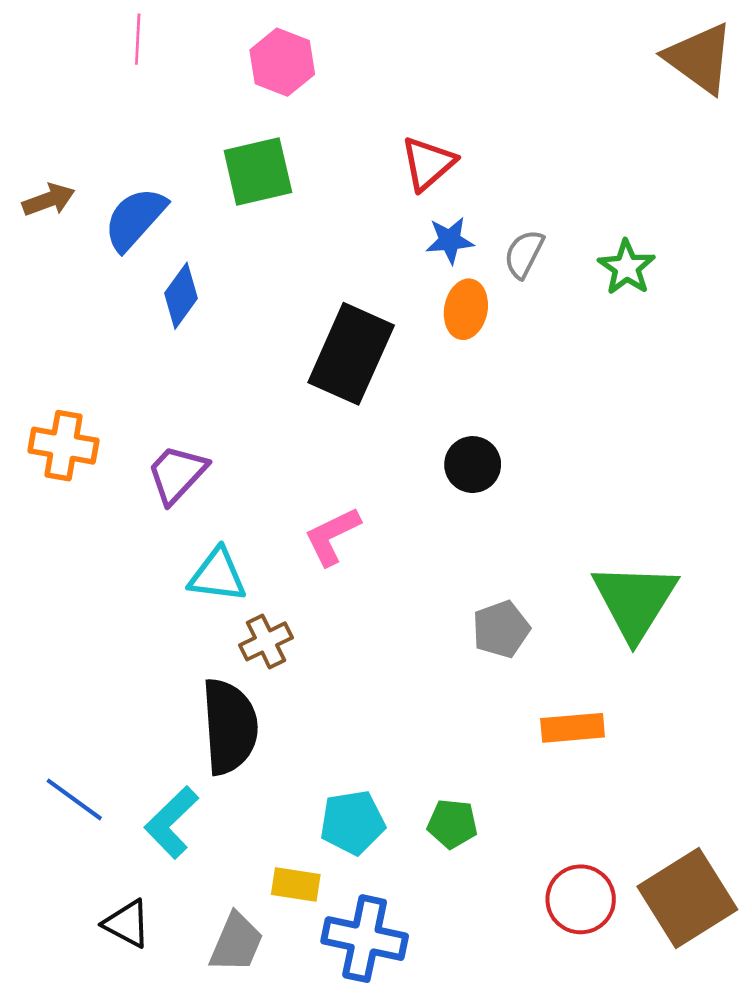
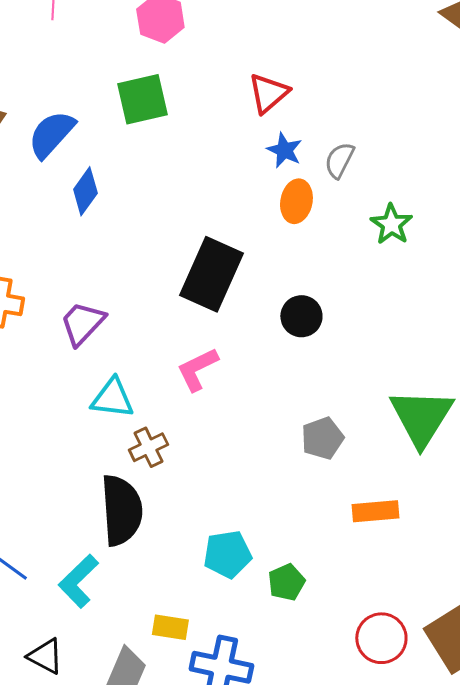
blue star: (450, 240) -> (284, 150), turned 30
green star: (627, 267) -> (391, 224), moved
black rectangle: (351, 354) -> (211, 274), moved
cyan pentagon: (352, 822) -> (227, 554), moved
green pentagon: (452, 824) -> (286, 582), turned -30

